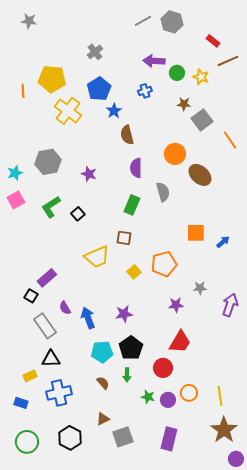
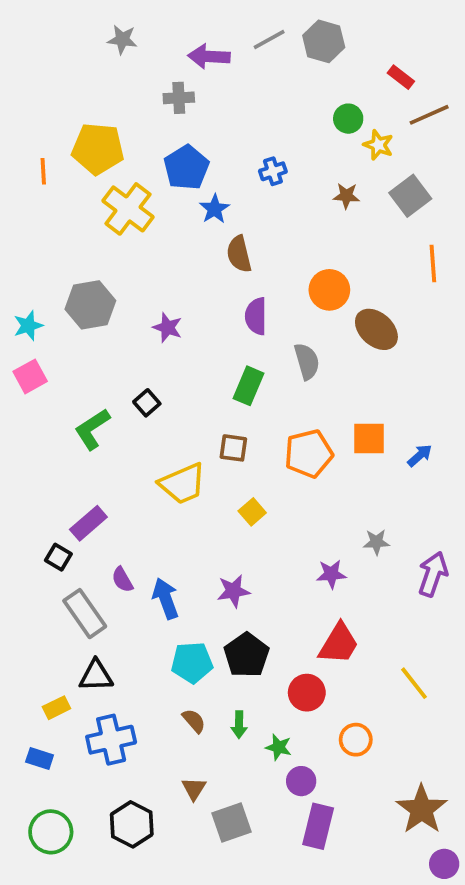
gray star: (29, 21) -> (122, 40), moved
gray cross: (95, 52) -> (179, 98), turned 35
purple arrow: (154, 61) -> (209, 56), moved
green circle: (177, 73) -> (348, 119), moved
gray square: (202, 120) -> (410, 196), moved
orange line: (230, 140) -> (433, 263), turned 30
green L-shape: (51, 207) -> (92, 429), moved
orange pentagon: (164, 264) -> (309, 454), moved
green arrow: (127, 375) -> (239, 725), moved
yellow line: (220, 396) -> (414, 683), moved, turned -30
purple circle: (168, 400) -> (301, 781), moved
brown triangle: (103, 419) -> (194, 789), turned -32

